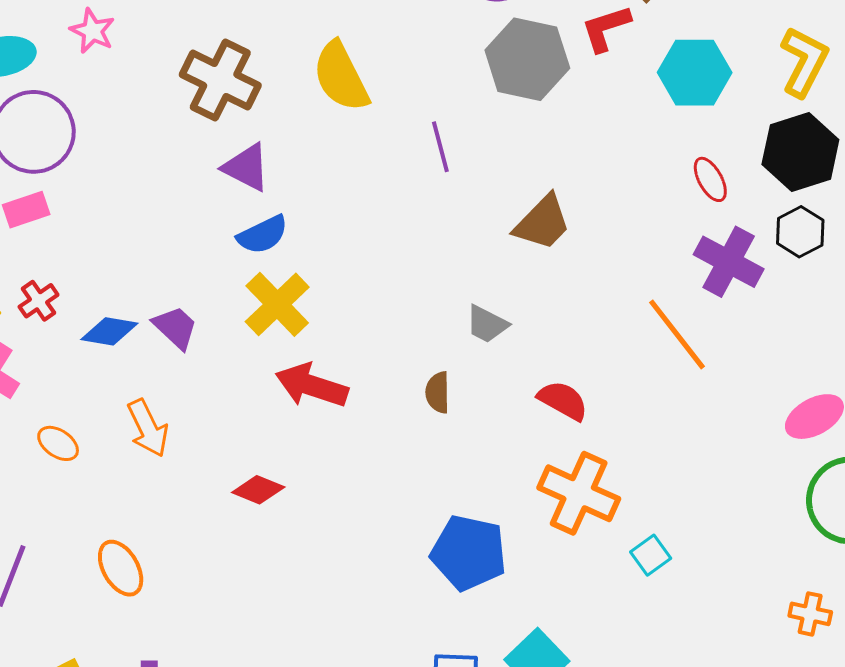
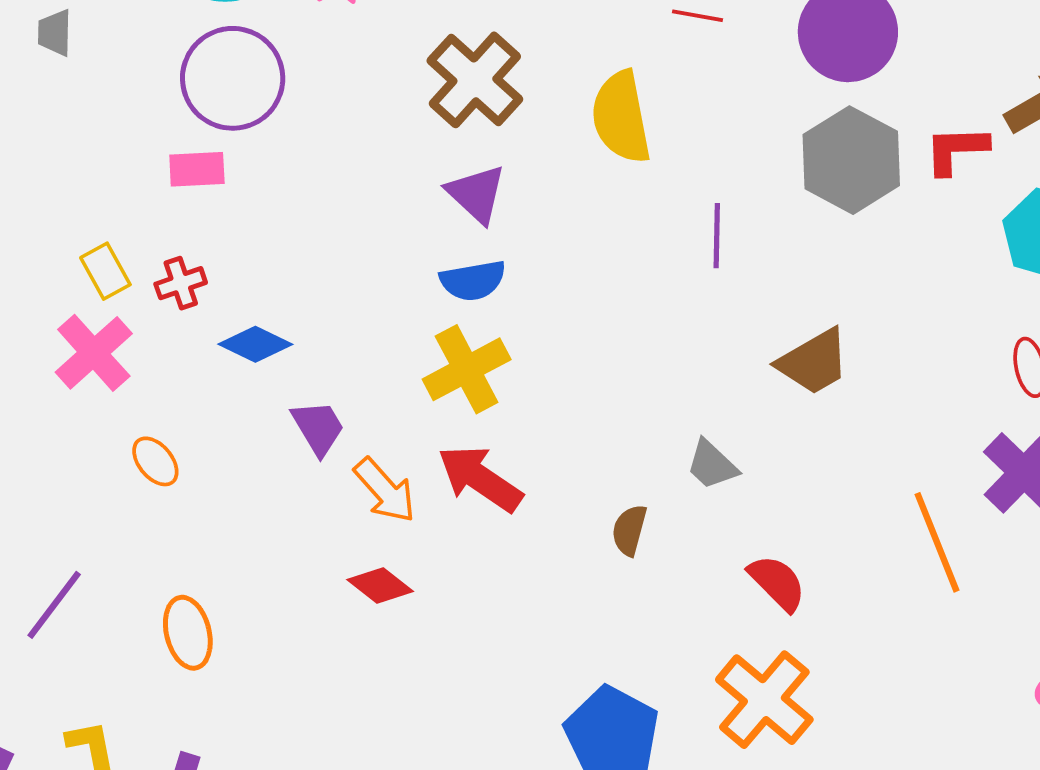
purple trapezoid: (175, 327) -> (318, 428), moved
orange arrow: (148, 428) -> (385, 490), moved, turned -32

